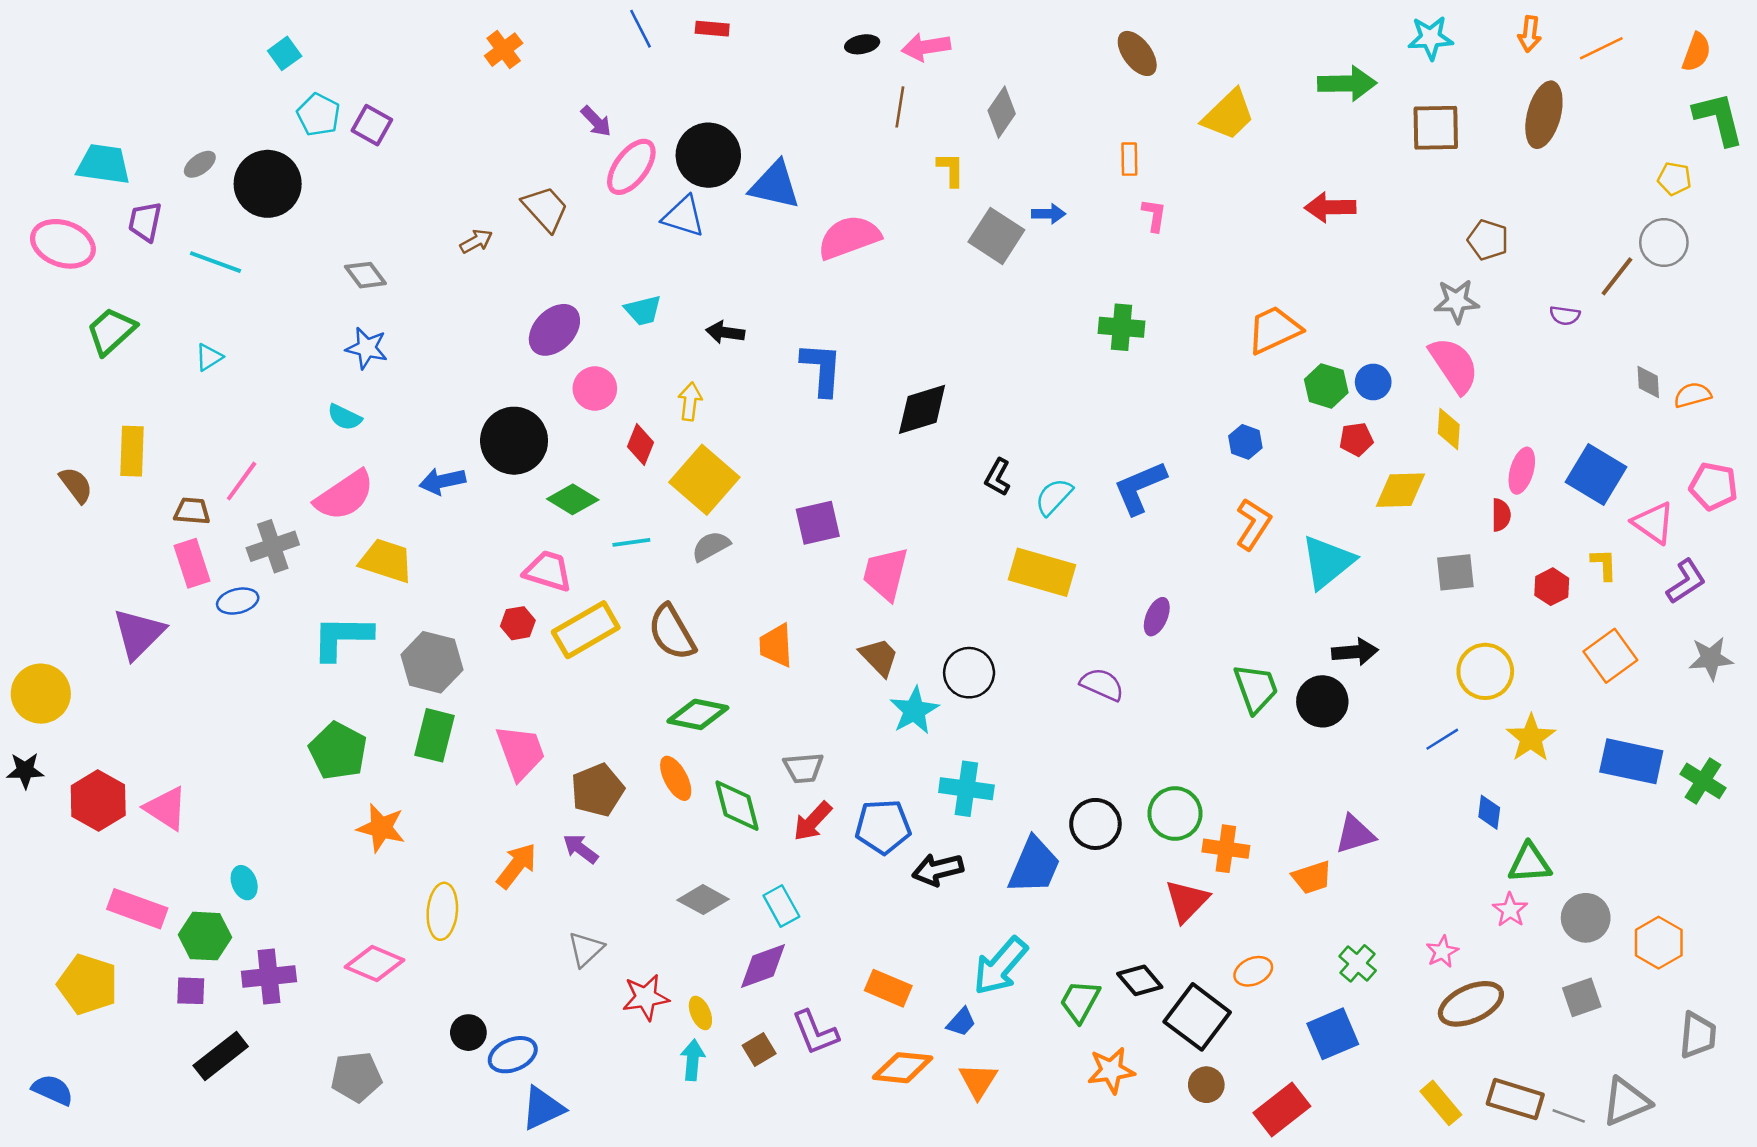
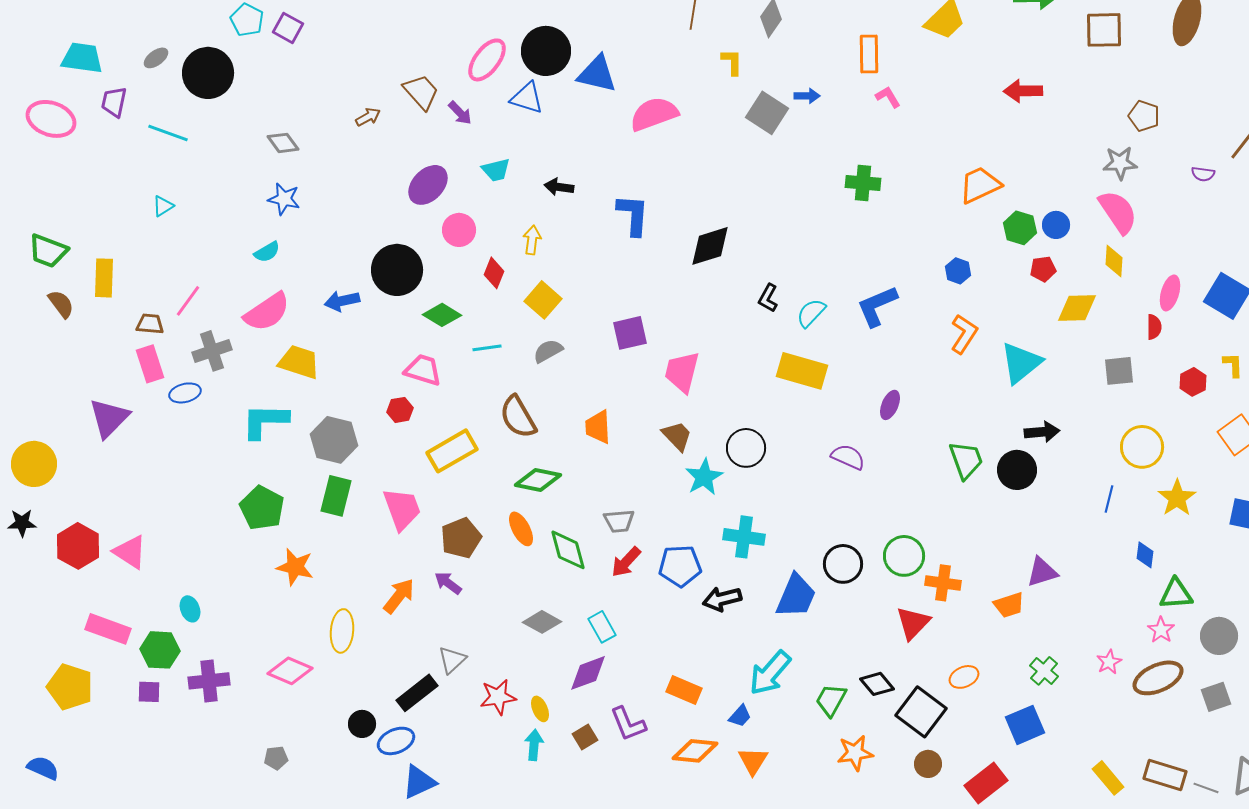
purple arrow: (596, 121) -> (460, 113), moved
orange rectangle: (1129, 159) -> (869, 54), size x1.5
pink L-shape: (1154, 215) -> (888, 97), turned -40
green trapezoid: (111, 331) -> (48, 251), moved, turned -117
cyan semicircle: (345, 417) -> (267, 252), turned -56
yellow square: (704, 480) -> (543, 300), size x0.7
yellow rectangle: (586, 630) -> (452, 451), moved
blue line: (1442, 739) -> (1109, 499), turned -44
brown ellipse: (1471, 1004) -> (1158, 678), moved
black rectangle: (221, 1056) -> (417, 693), moved
gray pentagon: (356, 1077) -> (276, 758), size x0.6

